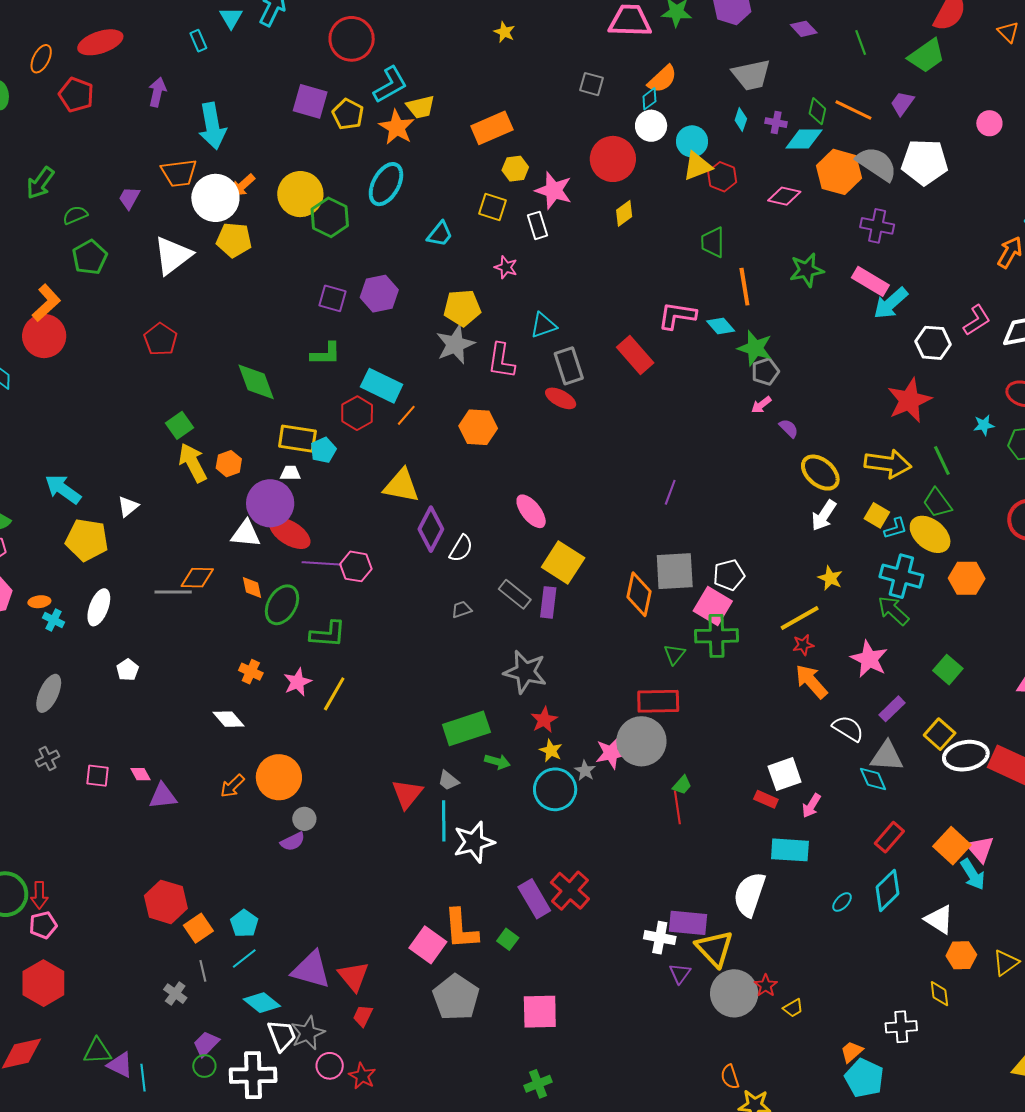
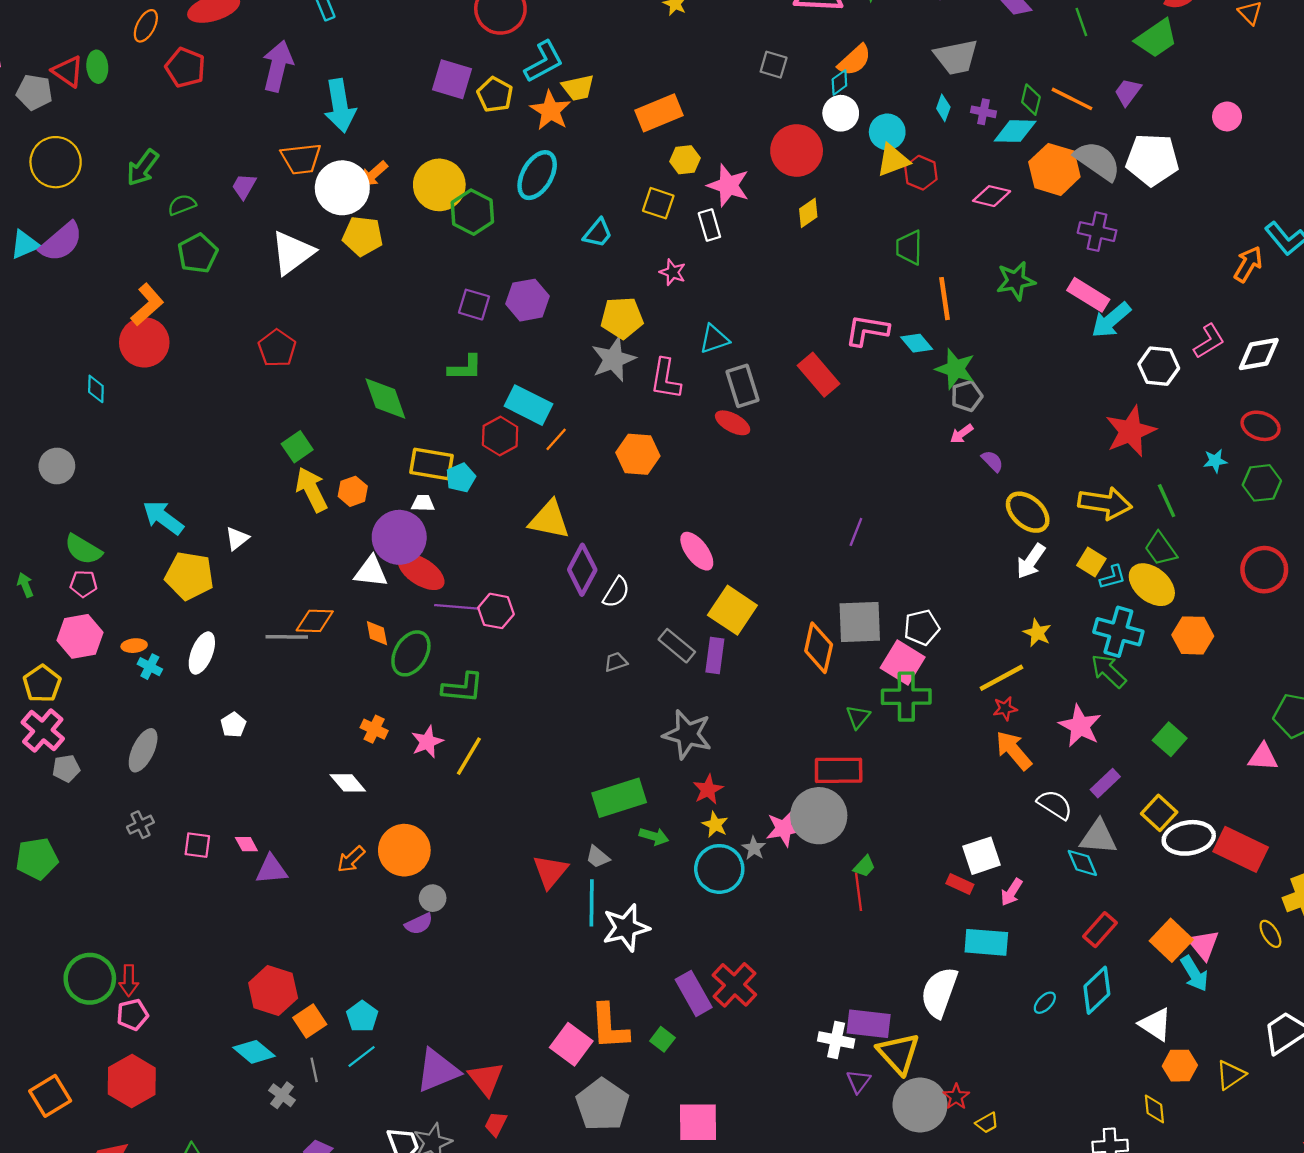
purple arrow: (157, 92) -> (278, 66), size x1.5
purple triangle: (311, 970) -> (438, 1070), turned -39
cyan diamond: (262, 1003) -> (254, 1052), moved

